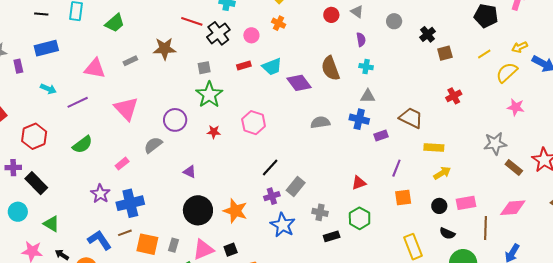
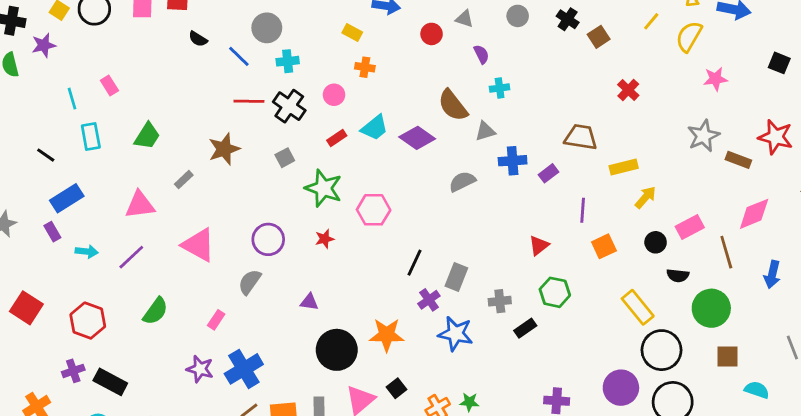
black line: (41, 14) -> (46, 155), turned 48
purple rectangle: (18, 66) -> (52, 232), moved
green star: (209, 95) -> (324, 188), moved
gray triangle: (368, 96) -> (485, 131), moved

